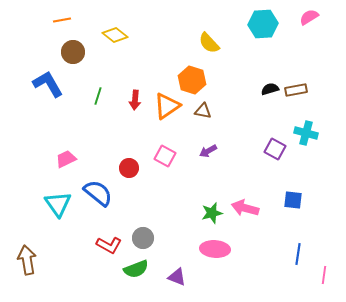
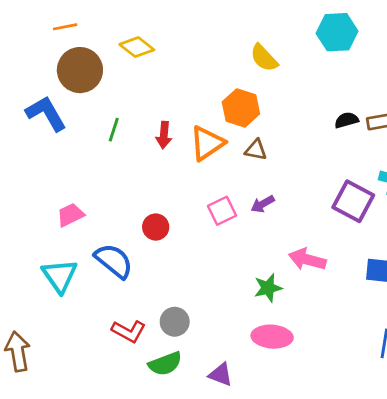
brown circle: (73, 52) -> (80, 70), size x1.4
purple square: (275, 149) -> (353, 201), size x1.4
pink square: (165, 156) -> (222, 211), moved, turned 35
pink arrow: (245, 208) -> (307, 259), moved

